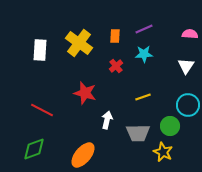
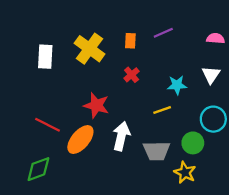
cyan star: (144, 54) -> (177, 85), moved
white arrow: (107, 120) -> (121, 136), size x1.4
orange ellipse: (83, 155) -> (80, 140), moved

